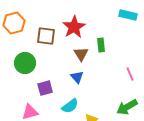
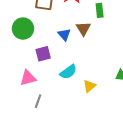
brown triangle: (81, 54) -> (83, 29), moved
blue triangle: (77, 77) -> (64, 35), moved

